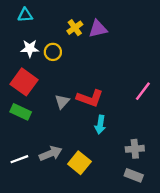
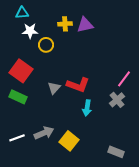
yellow cross: (75, 28) -> (65, 24), turned 32
white star: (30, 48) -> (30, 31), moved
gray cross: (135, 149) -> (117, 100), moved, turned -35

